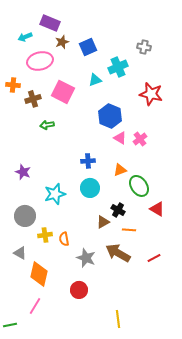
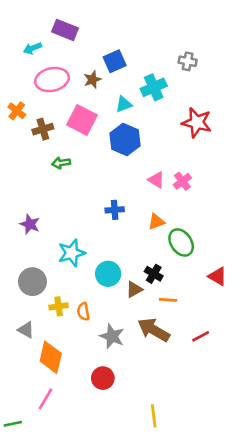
brown star: (62, 42) -> (92, 80), moved
orange cross: (13, 85) -> (17, 111), turned 32
blue hexagon: (110, 116) -> (125, 139), moved
cyan circle: (90, 188) -> (108, 274), moved
red triangle: (157, 209) -> (218, 276), moved

